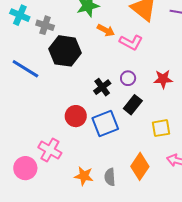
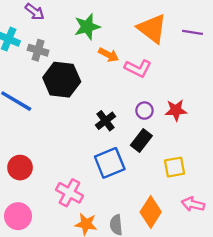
purple circle: (128, 78) -> (144, 111), moved
red circle: (76, 116) -> (20, 168), moved
pink cross: (50, 150) -> (69, 193), moved

